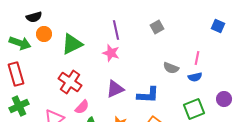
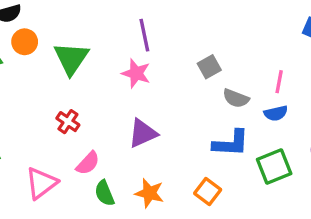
gray square: (157, 27) -> (209, 67), moved
green triangle: (72, 44) -> (71, 58), turned -30
red cross: (70, 82) -> (68, 122), size x0.6
blue L-shape: (148, 95) -> (231, 143), moved

